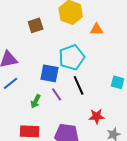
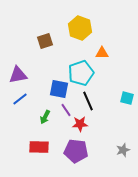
orange triangle: (97, 29) -> (102, 53), moved
red star: (97, 116) -> (80, 124), moved

